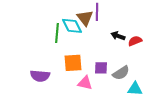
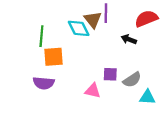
green line: (57, 33) -> (41, 36), moved
red semicircle: (135, 41) -> (146, 19), moved, size x1.5
orange square: (73, 63) -> (53, 57), moved

